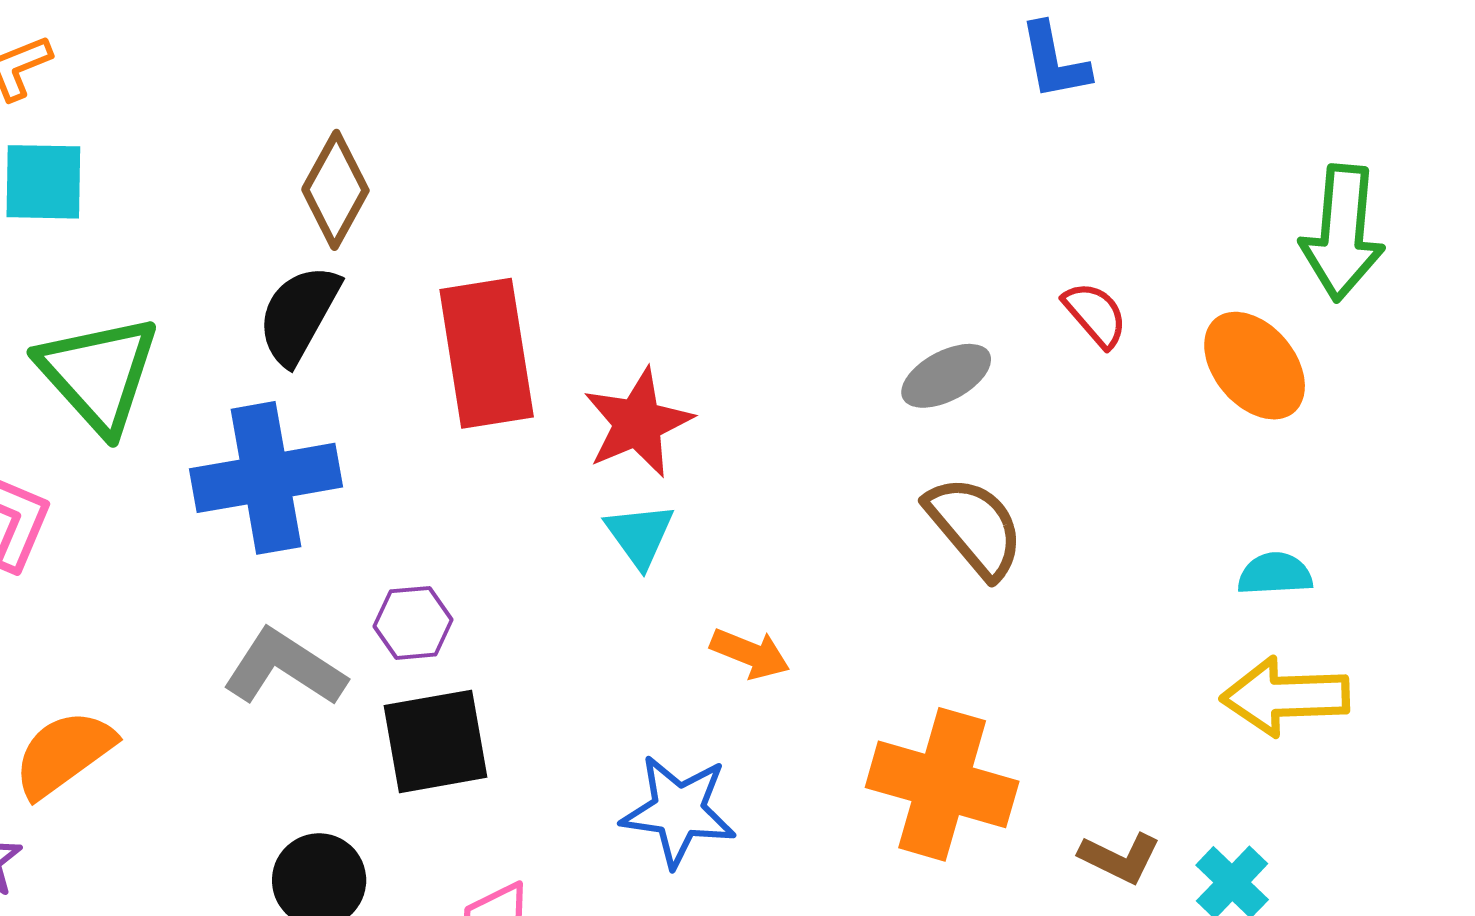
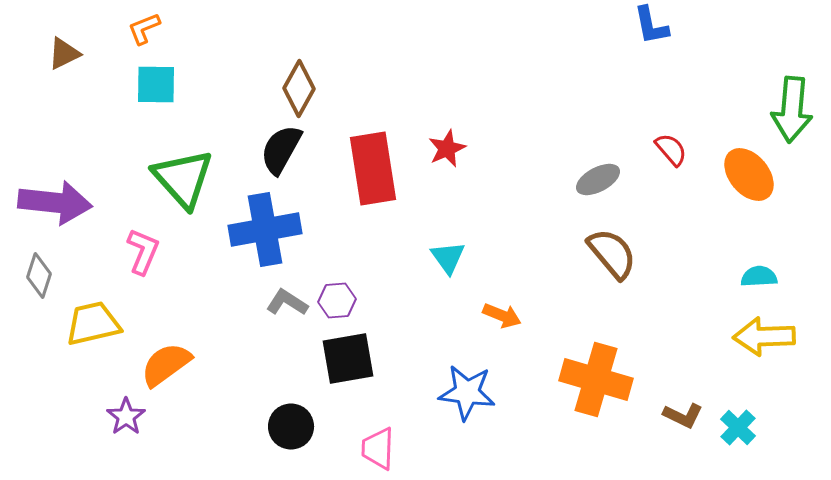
red star: (638, 423) -> (447, 148), moved, size x0.7
gray L-shape: (284, 668) -> (287, 302), moved, size x0.7

